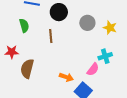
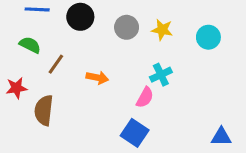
green semicircle: (24, 26) -> (30, 45), turned -40
brown line: (51, 36) -> (56, 64), moved, turned 48
orange arrow: (66, 77) -> (97, 78), moved

